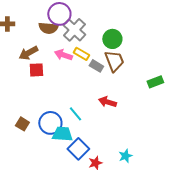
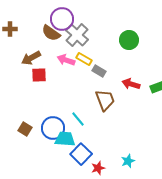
brown semicircle: (48, 28) -> (51, 33), turned 30
green circle: (112, 39) -> (129, 40), moved
brown trapezoid: (114, 61) -> (105, 100), moved
red arrow: (107, 102) -> (131, 84), moved

